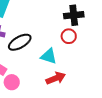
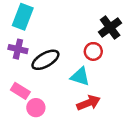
black cross: (74, 15) -> (110, 28), turned -30
red circle: (69, 36) -> (93, 51), moved

